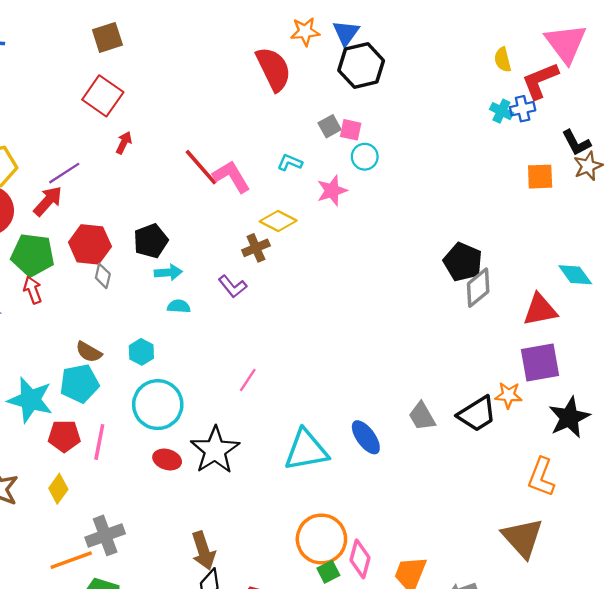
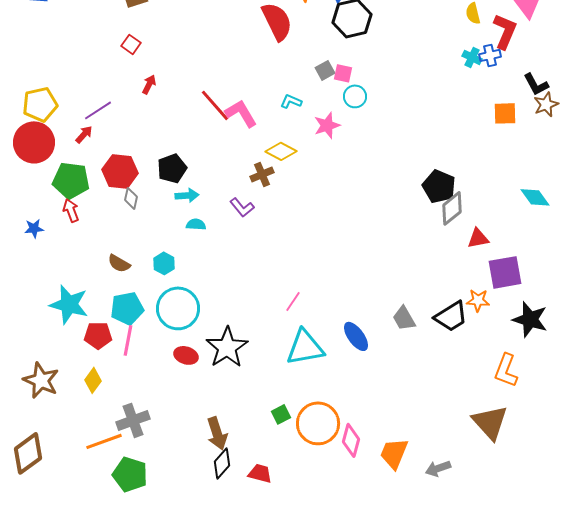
red L-shape: (540, 81) -> (505, 31), turned 135
red square: (103, 96) -> (131, 44), size x0.6
red arrow: (48, 201) -> (84, 134), size x0.7
red triangle: (540, 310) -> (478, 238), moved, size x0.7
pink line: (248, 380) -> (293, 301), moved
cyan pentagon: (79, 383) -> (127, 308), moved
black star: (569, 417) -> (530, 319), turned -30
green square: (328, 572) -> (281, 414), moved

